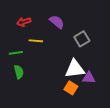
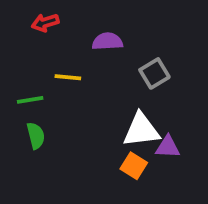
red arrow: (24, 22) -> (45, 23), moved
purple semicircle: (57, 22) -> (107, 41), turned -42

